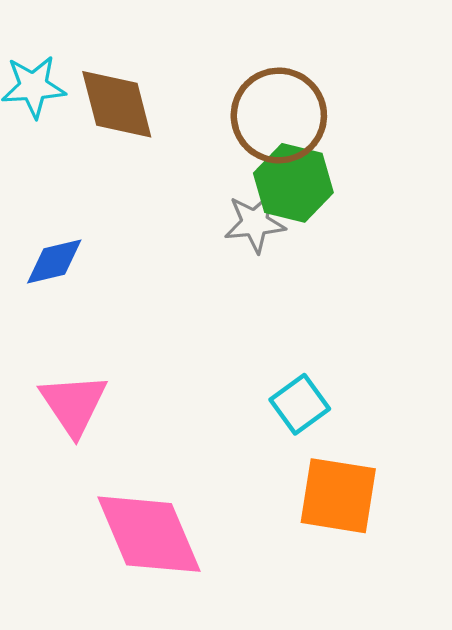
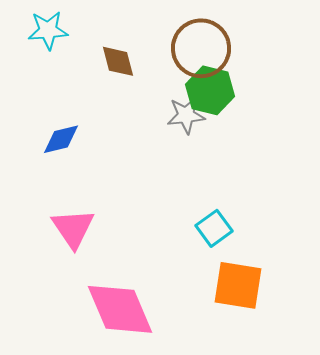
brown diamond: (117, 104) -> (118, 61), moved, size x0.7

